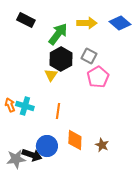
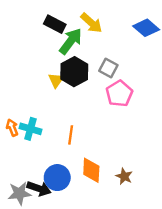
black rectangle: (26, 20) -> (55, 24), moved
yellow arrow: (87, 23) -> (91, 23), moved, turned 42
yellow triangle: (51, 75) -> (56, 80), moved

